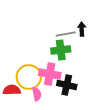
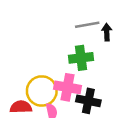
gray line: (66, 34) -> (87, 25), moved

